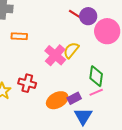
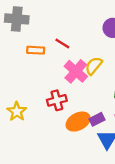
red line: (75, 14) -> (62, 43), moved
red cross: (27, 83) -> (57, 100), moved, turned -30

